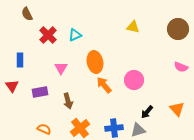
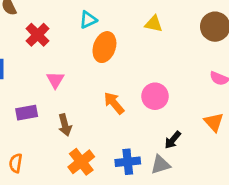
cyan triangle: (75, 35) -> (88, 20), moved
orange ellipse: (95, 62) -> (104, 47), moved, turned 30
orange triangle: (177, 109) -> (214, 122), moved
orange semicircle: (44, 129) -> (16, 163), moved, turned -104

